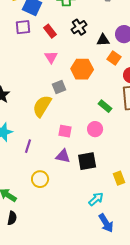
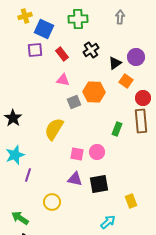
black triangle: (103, 40) -> (115, 63), turned -32
pink triangle: (51, 57) -> (63, 80), turned -48
gray square: (59, 87) -> (74, 102), moved
green rectangle: (105, 106) -> (117, 129), turned 72
pink circle: (95, 129) -> (97, 152), moved
purple line: (28, 146) -> (28, 175), moved

